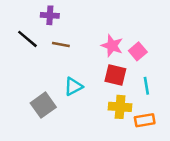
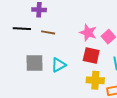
black line: (27, 39) -> (22, 29), turned -36
gray square: (43, 105) -> (34, 63), moved, turned 36

